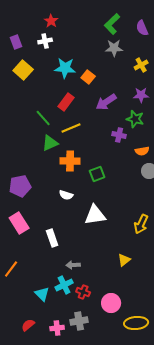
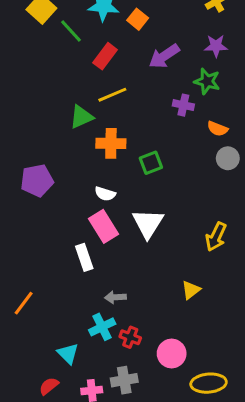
green line: (43, 118) -> (71, 31), moved
orange semicircle: (142, 151) -> (217, 129), turned 32
white triangle: (95, 215) -> (148, 223), turned -50
pink rectangle: (19, 223) -> (104, 226), moved
cyan triangle: (42, 294) -> (68, 354), moved

